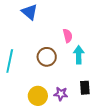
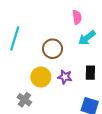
cyan arrow: (79, 55) -> (87, 38), turned -132
brown circle: (47, 57) -> (53, 49), moved

